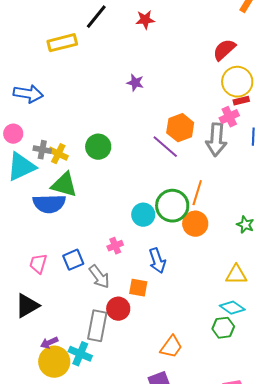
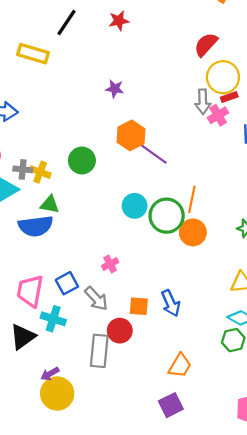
yellow rectangle: (62, 43) -> (33, 54), turned 36
orange hexagon: (180, 128) -> (131, 135), moved
gray arrow: (216, 140) -> (203, 102), moved, size x0.7
green triangle: (64, 185) -> (50, 204), size x0.7
cyan circle: (143, 215) -> (135, 206), moved
blue arrow: (157, 261) -> (171, 303), moved
pink trapezoid: (38, 264) -> (30, 291), size x1.5
cyan cross: (80, 354) -> (53, 319), moved

